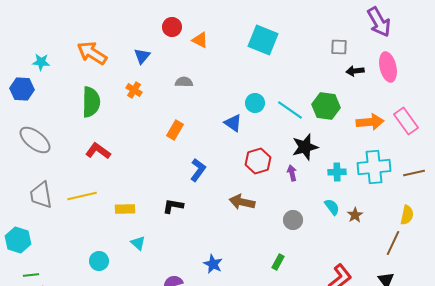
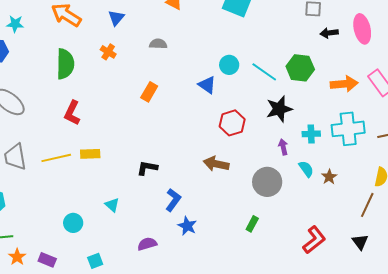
red L-shape: (98, 151) -> (72, 113), turned -100
blue L-shape: (198, 170) -> (173, 200), moved
purple arrow: (292, 173) -> (283, 147), moved
yellow rectangle: (125, 209) -> (90, 154), moved
gray circle: (293, 220) -> (267, 182), size x1.5

